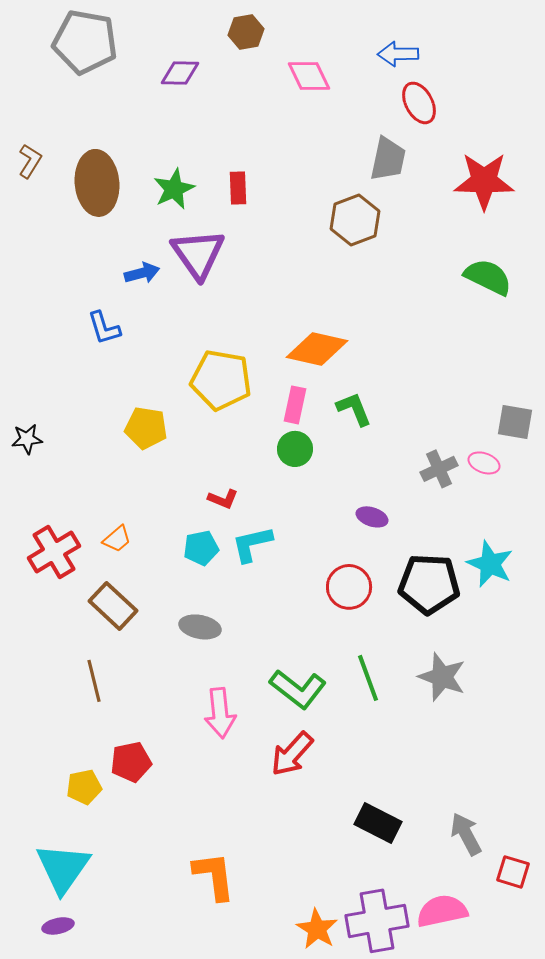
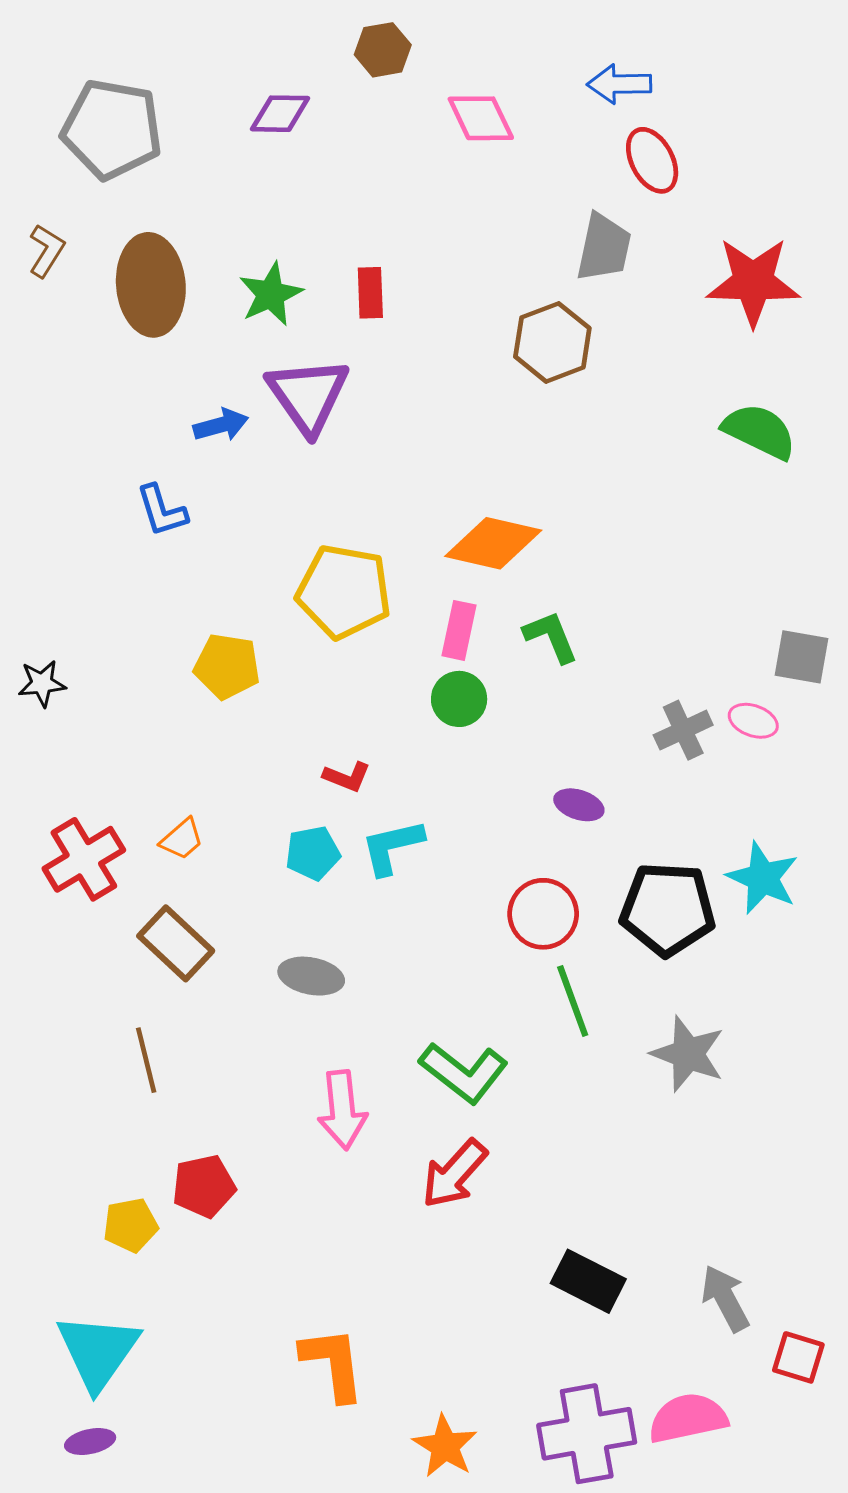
gray pentagon: (85, 42) -> (112, 129), moved
green line: (368, 678) -> (573, 1001), moved
orange star: (317, 929) -> (445, 1446), moved

